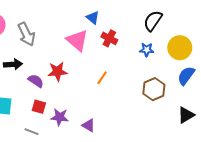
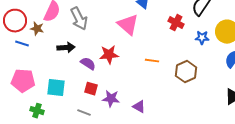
red cross: (109, 38) -> (176, 23), moved
blue star: (147, 50) -> (202, 38), moved
orange line: (102, 78) -> (152, 61), turned 64
brown hexagon: (154, 89) -> (186, 72), moved

